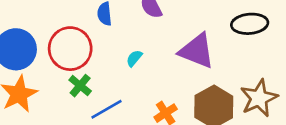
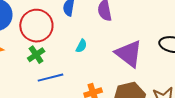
cyan semicircle: (134, 58) -> (81, 46), turned 152

